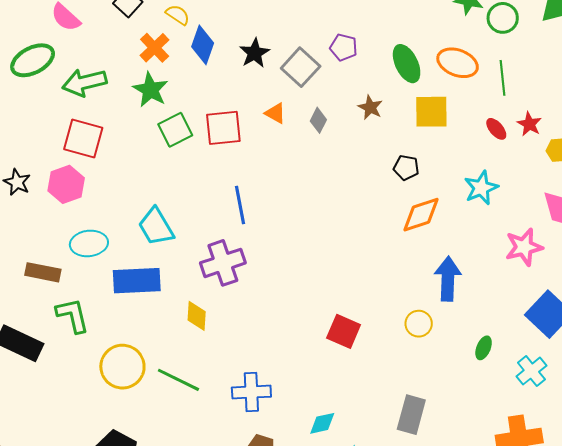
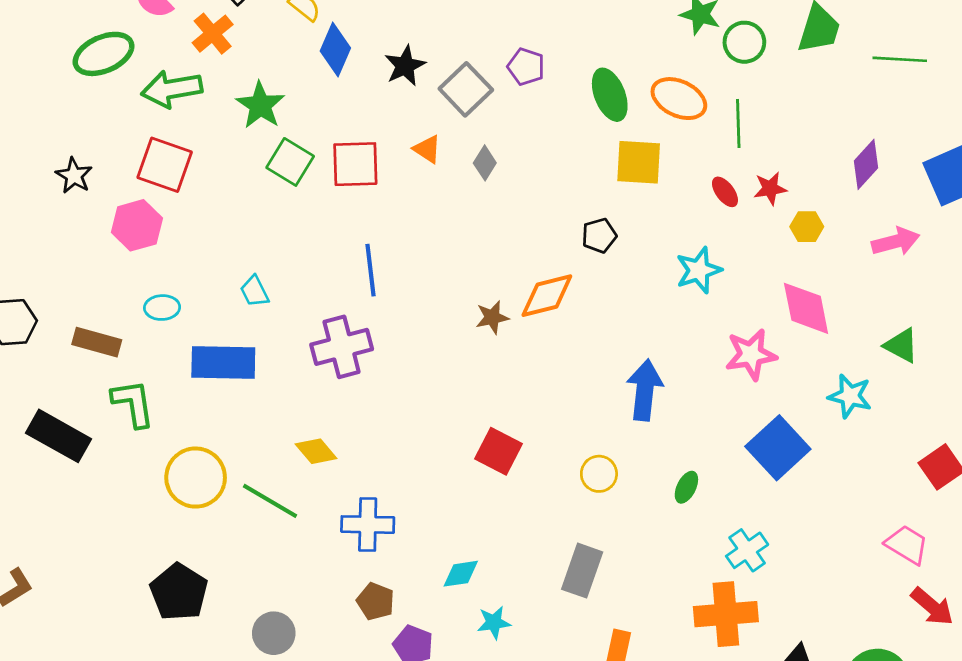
orange cross: (155, 48) -> (213, 34), moved
brown star: (370, 107) -> (492, 317), moved, turned 30
red star: (529, 124) -> (770, 188), turned 30
green square: (175, 130) -> (290, 162), turned -36
black pentagon: (406, 168) -> (599, 236), turned -30
black star: (17, 182) -> (74, 176), moved
orange diamond: (421, 215) -> (547, 296), moved
cyan trapezoid: (156, 227) -> (255, 291), size x0.6
cyan ellipse: (89, 243) -> (162, 308), size x0.7
yellow diamond: (197, 316) -> (316, 451), moved, turned -48
yellow circle: (419, 324) -> (599, 474), moved
cyan cross: (531, 371) -> (747, 550), moved

